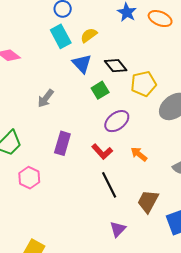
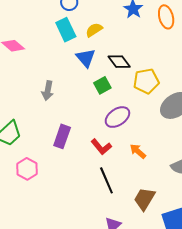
orange ellipse: (160, 19) -> (166, 17), turned 50
gray arrow: (46, 98) -> (48, 91), turned -30

